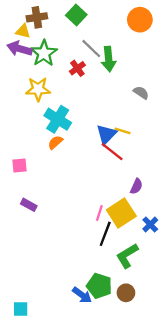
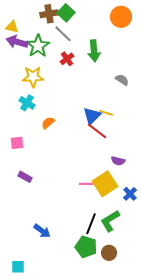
brown cross: (37, 17) -> (49, 14), moved
yellow triangle: (23, 31) -> (12, 27), moved
gray line: (91, 49) -> (63, 34), moved
cyan cross: (58, 119) -> (27, 103), moved, size x0.7
purple semicircle: (136, 186) -> (118, 161), turned 80
pink line: (99, 213) -> (86, 184), turned 72
black line: (105, 234) -> (91, 224), moved
blue arrow: (82, 295) -> (42, 231), moved

